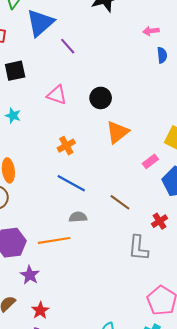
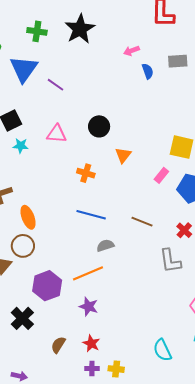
cyan star: (13, 116) -> (21, 146), moved
orange triangle: (117, 132) -> (123, 155), size x0.7
orange cross: (66, 146) -> (86, 173), moved, turned -30
purple star: (30, 275) -> (89, 307), moved

